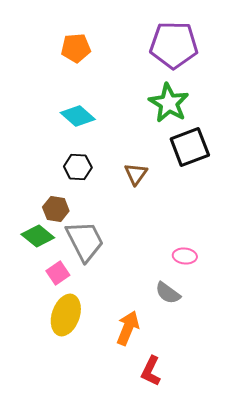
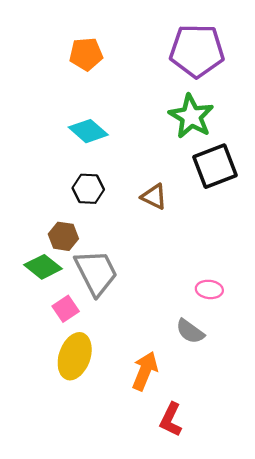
brown triangle: (136, 174) -> (154, 197), turned -40

